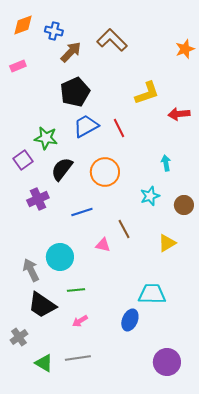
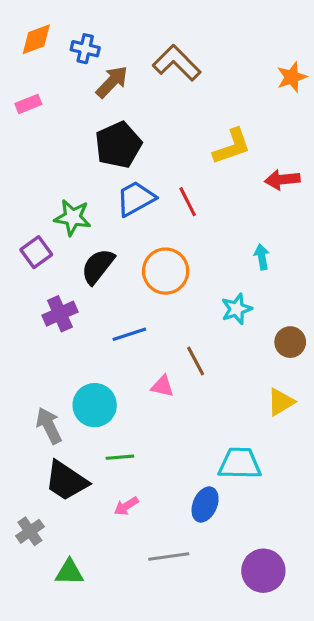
brown circle: (184, 205) -> (290, 342), moved
yellow triangle: (167, 243) -> (281, 402), moved
gray line: (78, 358) -> (169, 557), moved
green triangle: (44, 363) -> (69, 572), turned -30

